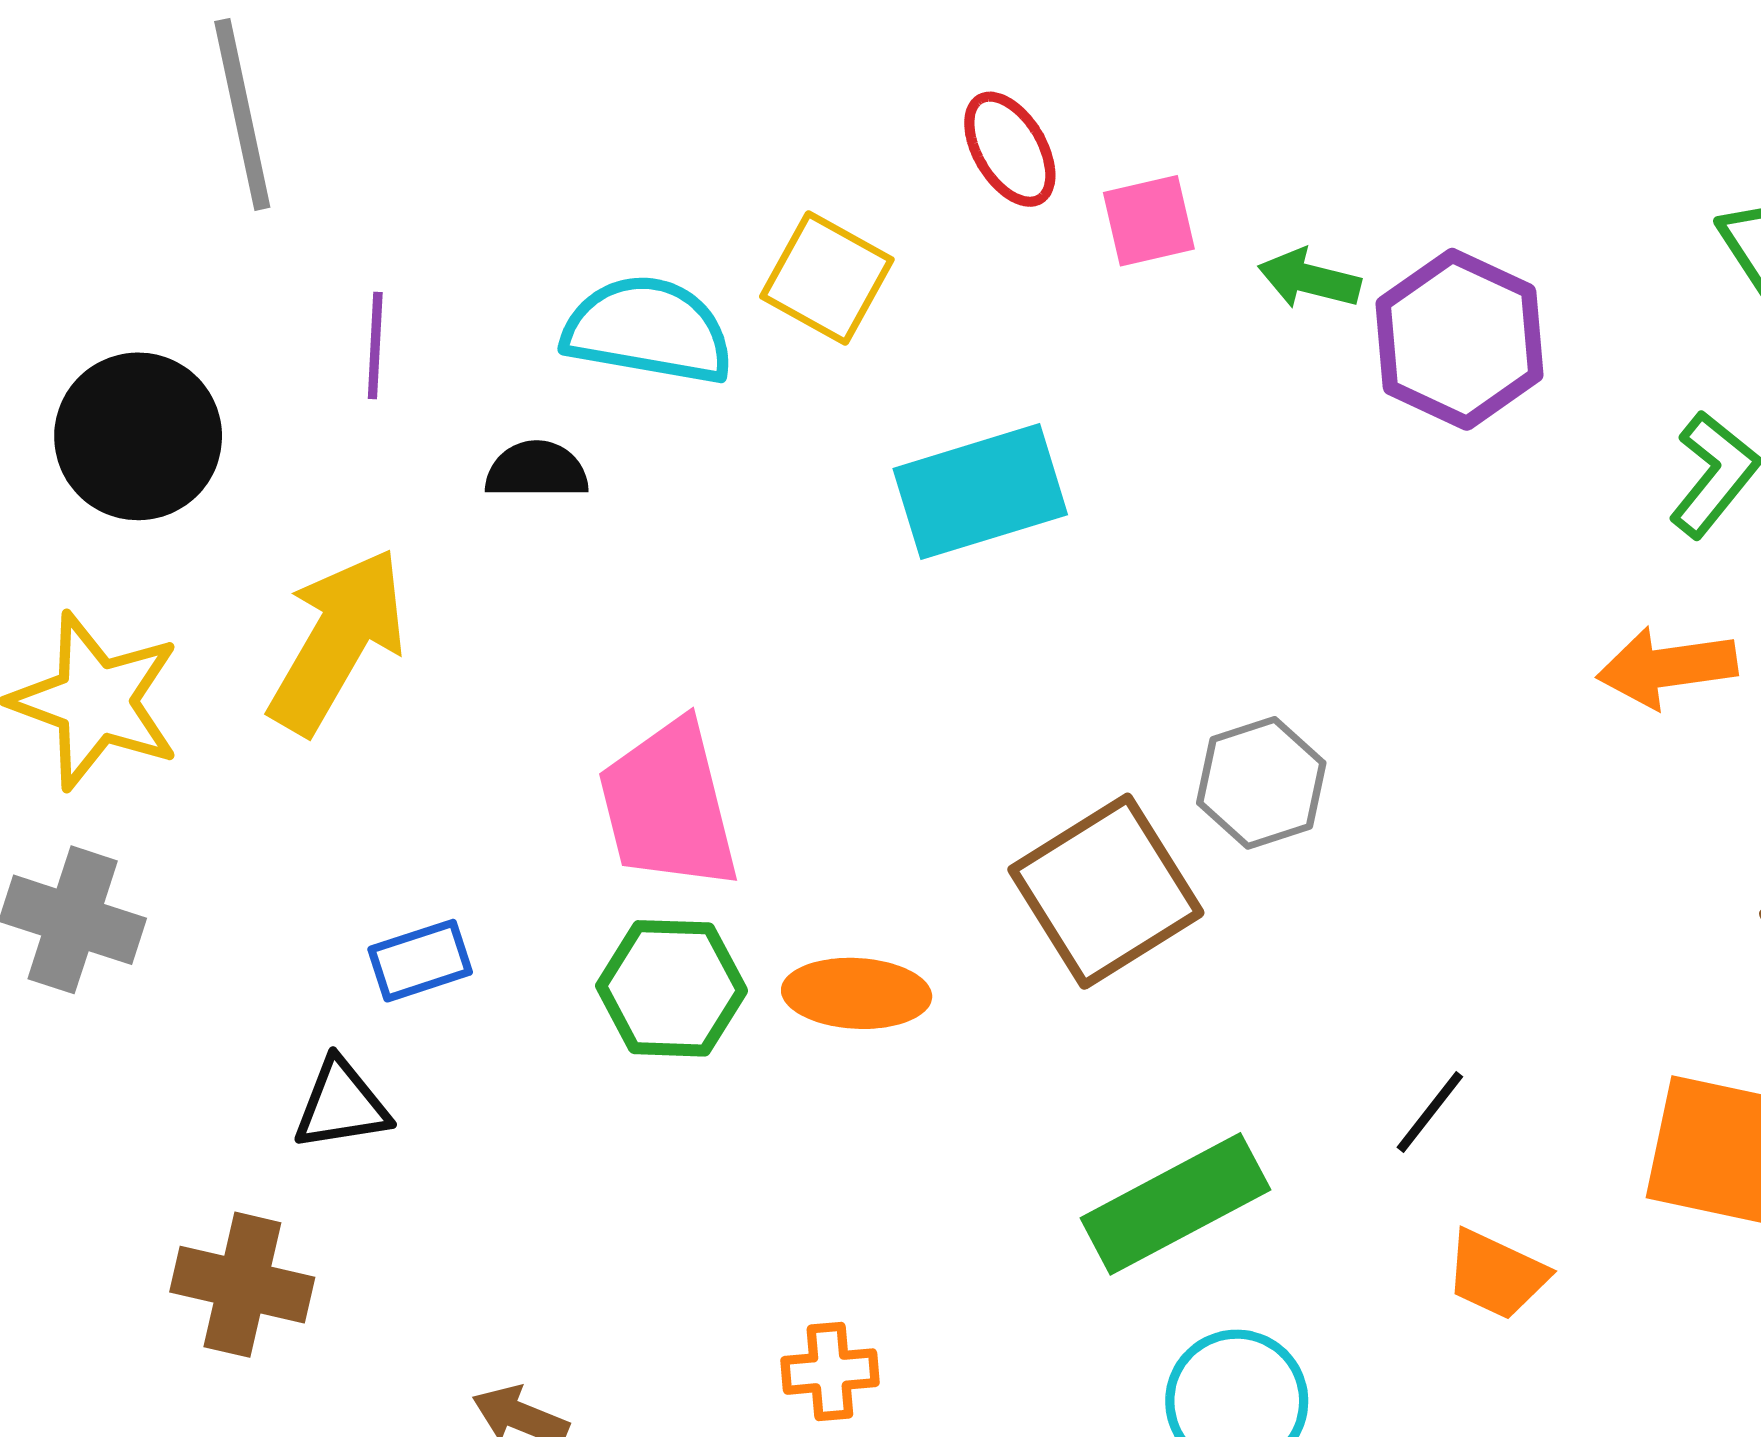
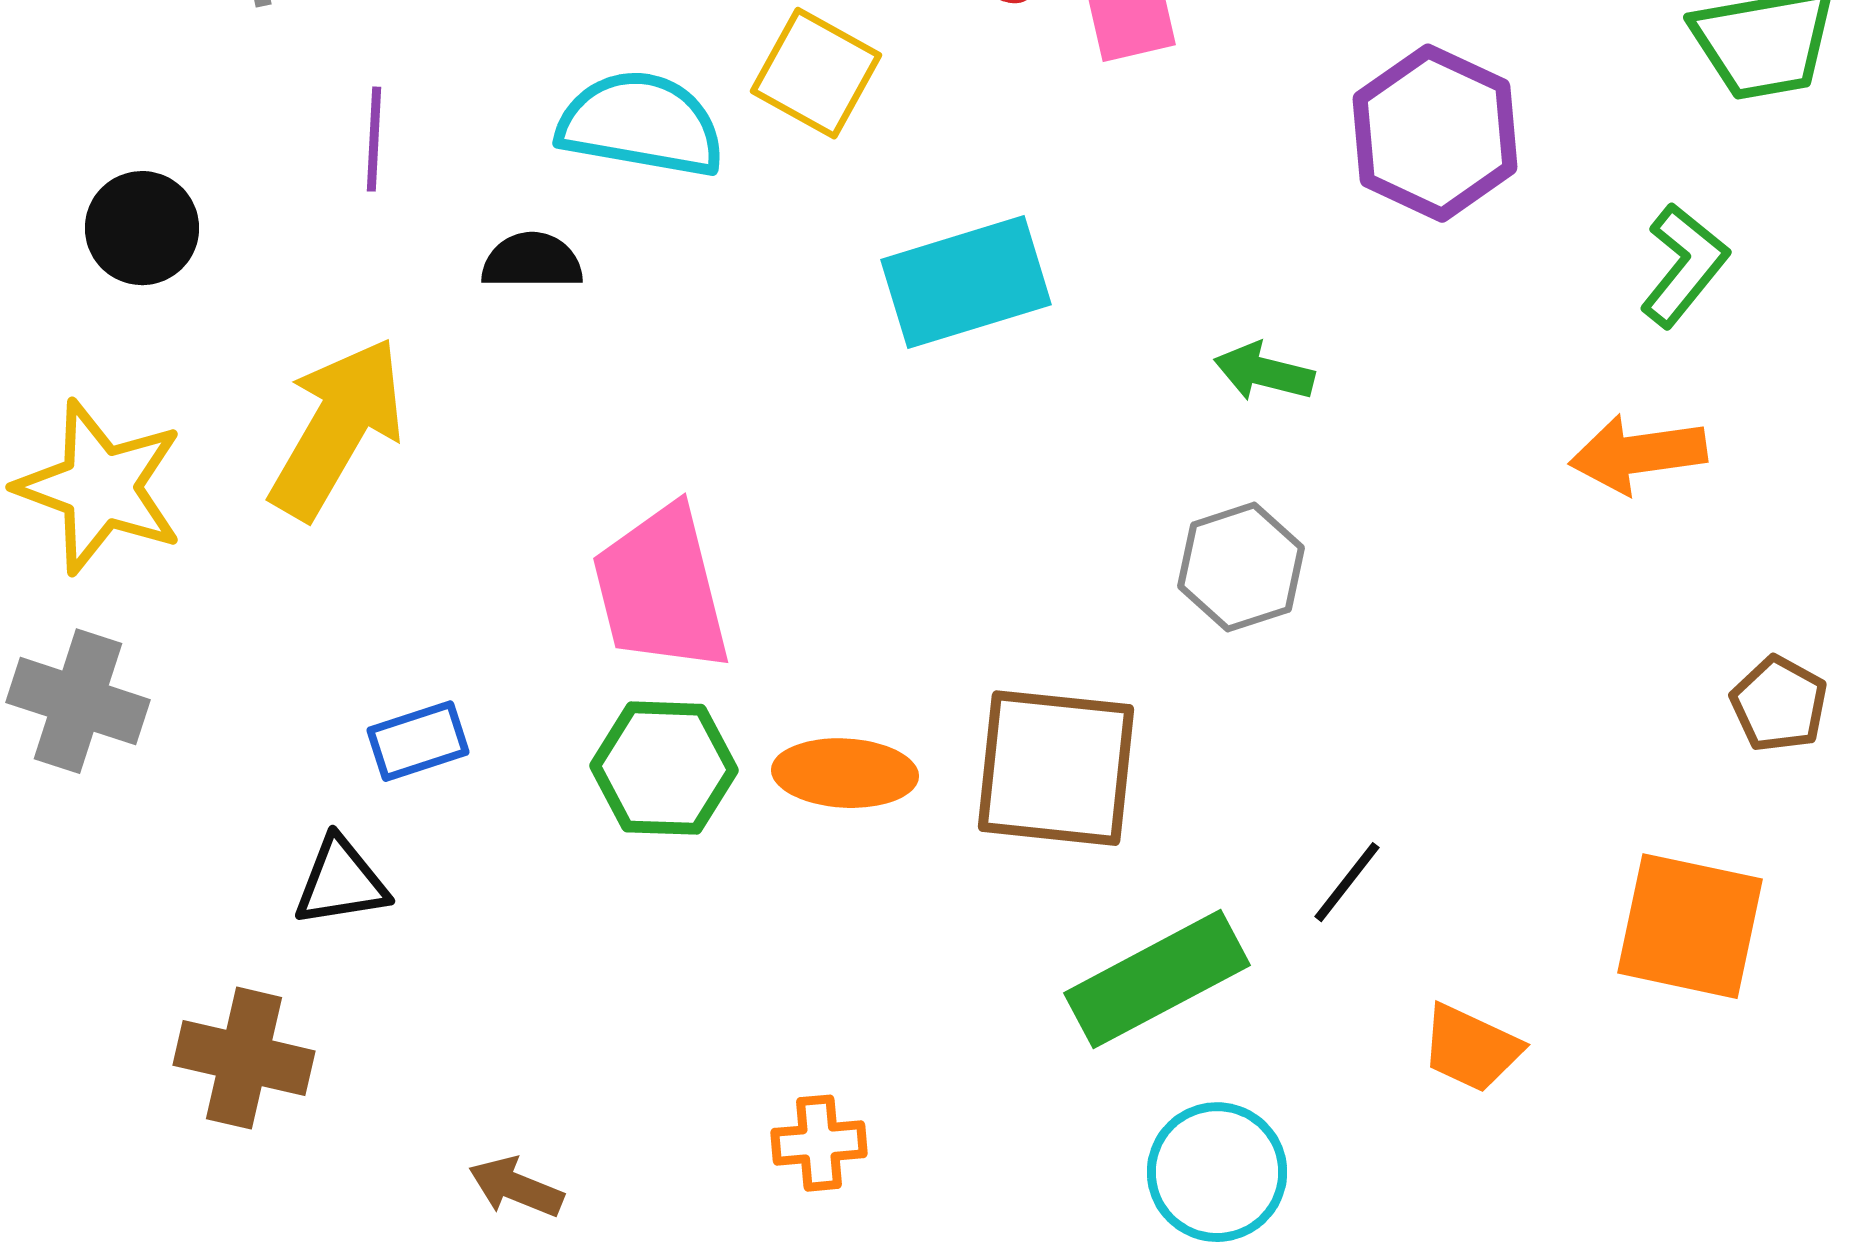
green arrow: (1309, 279) -> (1264, 372), moved
black circle: (138, 436) -> (142, 228), size x0.7
brown square: (1106, 891) -> (1056, 768), moved, turned 38
black line: (1430, 1112) -> (1347, 882), moved

